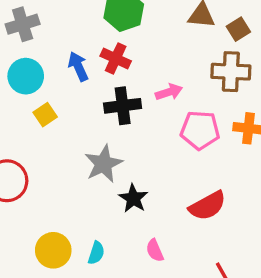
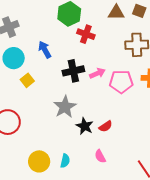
brown square: (238, 29) -> (139, 11), moved, turned -32
red cross: (116, 58) -> (86, 34), moved
pink arrow: (169, 92) -> (97, 73), moved
red semicircle: (207, 206) -> (106, 126), moved, size x0.6

